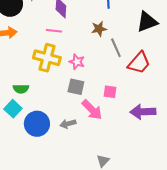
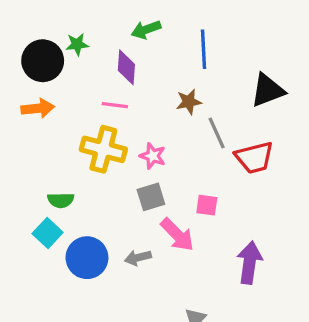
red trapezoid: (139, 63) -> (254, 158), turned 35
gray square: (76, 87) -> (151, 197), turned -30
purple arrow: (143, 112) -> (249, 263), moved, turned 100

